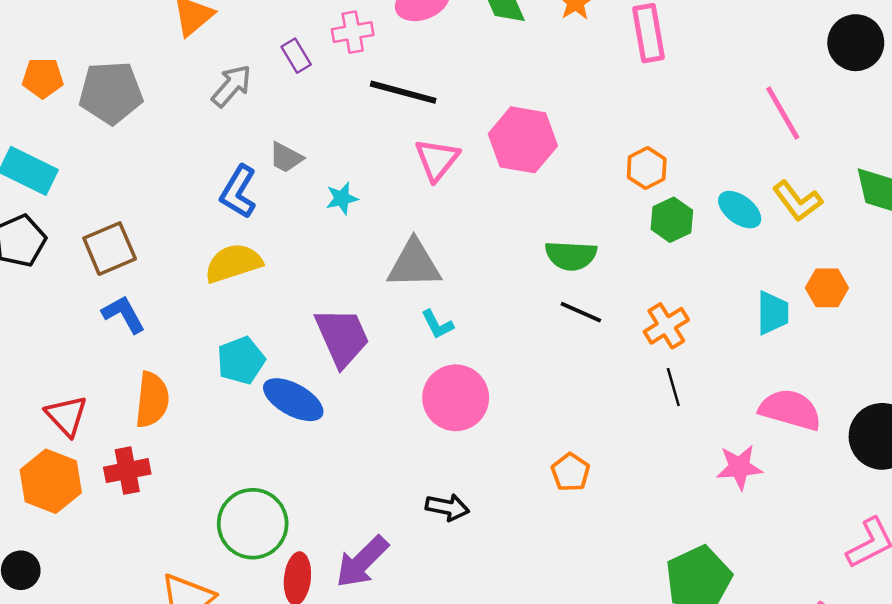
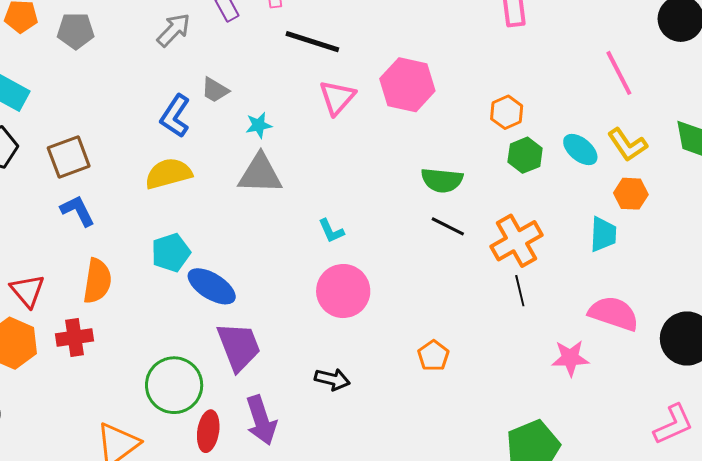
gray pentagon: (111, 93) -> (76, 31), size x0.7
gray triangle: (414, 264) -> (260, 174), moved
orange hexagon: (827, 288) -> (631, 194), moved
orange cross: (666, 326) -> (516, 241), size x1.4
purple trapezoid: (342, 337) -> (239, 347), moved
purple arrow: (362, 562) -> (261, 420), turned -66

